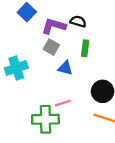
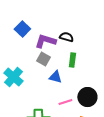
cyan cross: (16, 68) -> (13, 77), turned -30
pink line: (63, 103) -> (65, 102), moved

